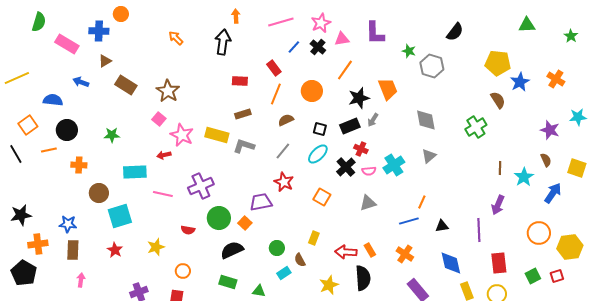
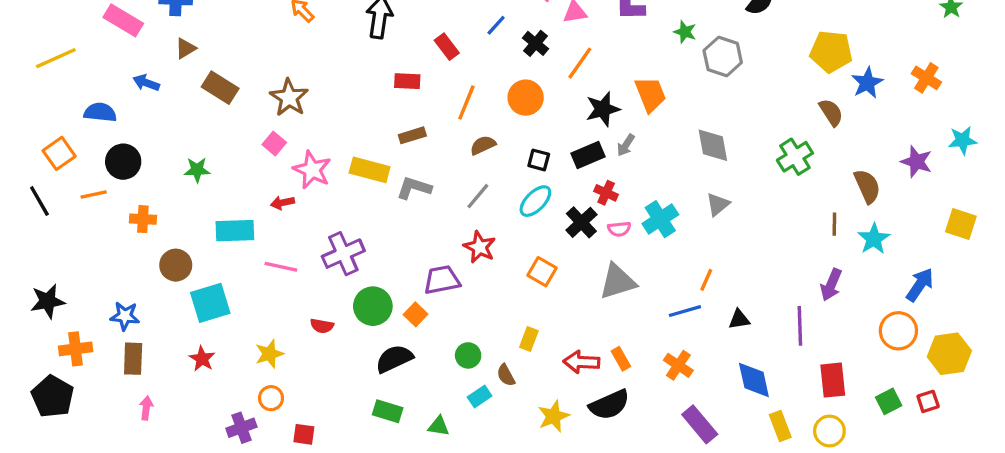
black cross: (318, 47) -> (535, 43), moved
red rectangle: (274, 68) -> (447, 47), moved
yellow line: (17, 78) -> (56, 58), moved
brown semicircle: (546, 160) -> (867, 186), moved, size x1.5
blue arrow: (553, 193) -> (920, 285), moved
gray triangle: (368, 203) -> (618, 282), size x1.4
orange circle: (183, 271) -> (271, 398), moved
black semicircle: (363, 278) -> (609, 405), turned 70

